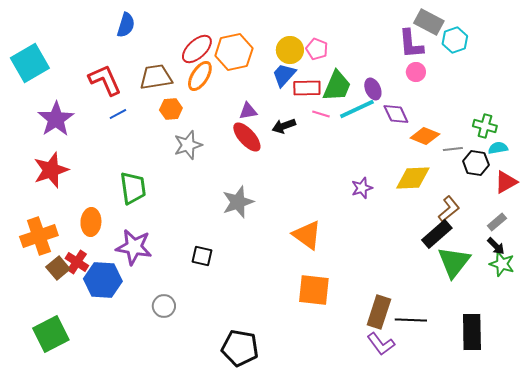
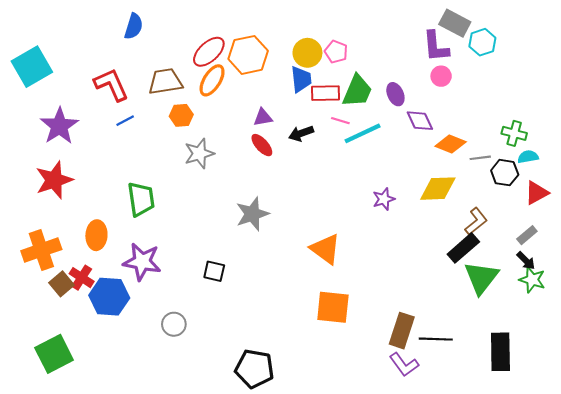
blue trapezoid: (284, 75) -> (301, 79), turned 132
cyan line: (357, 109) -> (363, 133), moved
red ellipse: (247, 137) -> (262, 145), size x0.7

